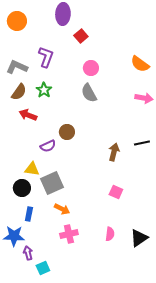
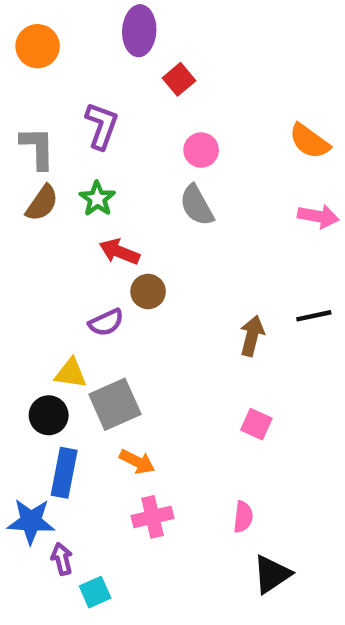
gray L-shape: (17, 67) -> (38, 148), turned 65
red arrow: (28, 115) -> (119, 252), moved
blue rectangle: (29, 214) -> (64, 473), size x1.5
black triangle: (139, 238) -> (272, 574), moved

